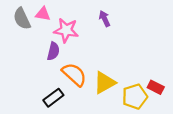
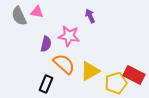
pink star: (66, 30) -> (69, 36), moved
red rectangle: (156, 87) -> (134, 75), size x1.5
black rectangle: (53, 98) -> (46, 84), turned -30

